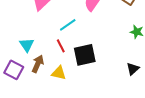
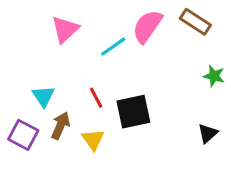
cyan line: (68, 25) -> (113, 47), moved
yellow triangle: (59, 73) -> (93, 140), turned 42

